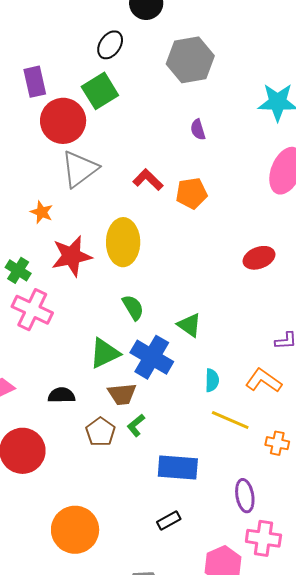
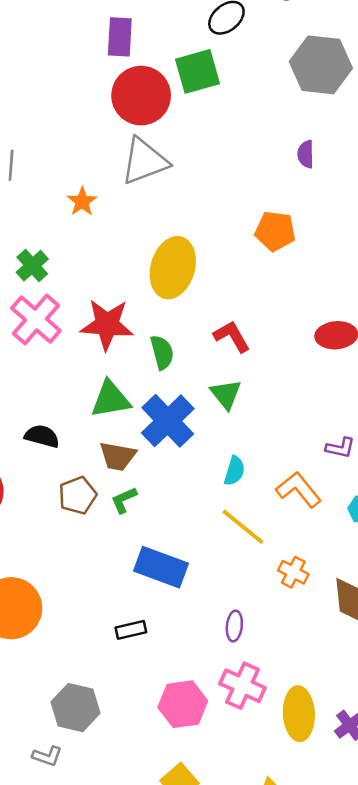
red L-shape: (148, 180) -> (232, 336), moved
red star: (72, 256) -> (107, 325), moved
purple ellipse: (245, 496) -> (234, 626), size x0.7

